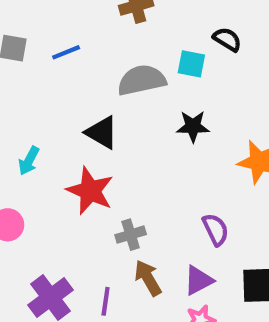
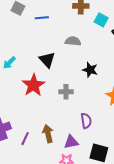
cyan square: (191, 64) -> (101, 20), moved
gray semicircle: (142, 80) -> (73, 41), size x0.7
gray cross: (131, 235) -> (66, 92), moved

